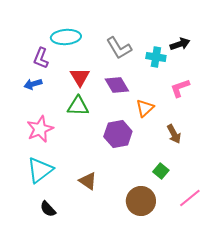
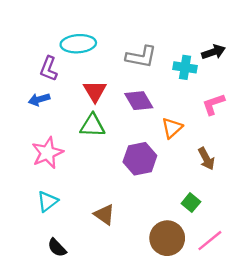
gray L-shape: (119, 48) -> (141, 57), turned -48
cyan triangle: (40, 170) -> (47, 201), size x0.7
pink line: (190, 198) -> (210, 241), moved

